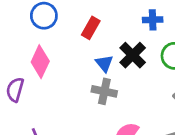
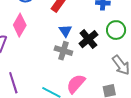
black cross: (133, 55) -> (88, 39), moved

